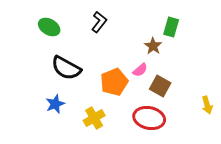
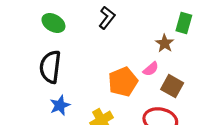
black semicircle: (66, 68) -> (50, 67), moved, turned 68

